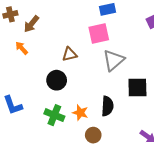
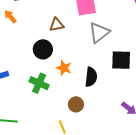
orange star: (80, 113) -> (64, 68), moved

